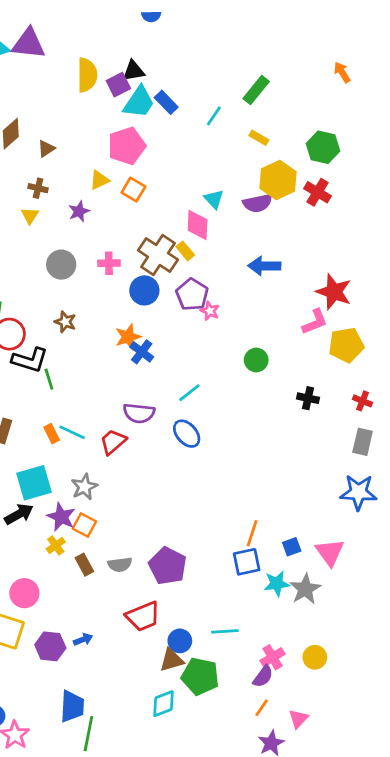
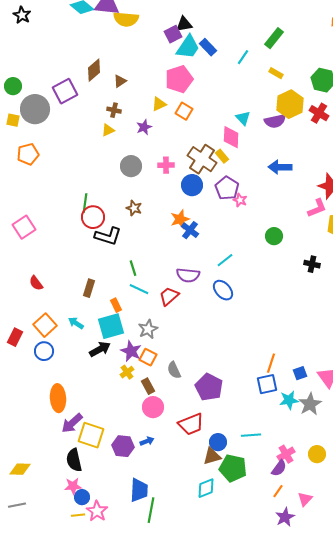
yellow semicircle: (87, 75) -> (126, 19), moved, turned 95
yellow triangle: (30, 215) -> (108, 130), turned 32
green line: (49, 379) -> (133, 268), moved
orange rectangle: (52, 434) -> (116, 305), moved
gray semicircle: (120, 565) -> (174, 370), moved, turned 72
pink circle: (24, 593) -> (153, 407), moved

